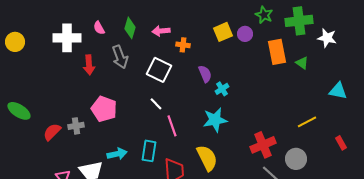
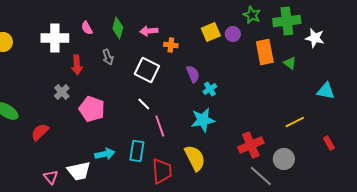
gray arrow: (120, 57) -> (108, 57), size x0.7
gray cross: (76, 126) -> (62, 92), moved, turned -35

